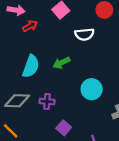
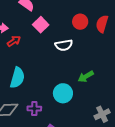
green arrow: (62, 63) -> (86, 76), moved
cyan circle: (92, 89) -> (63, 93), moved

